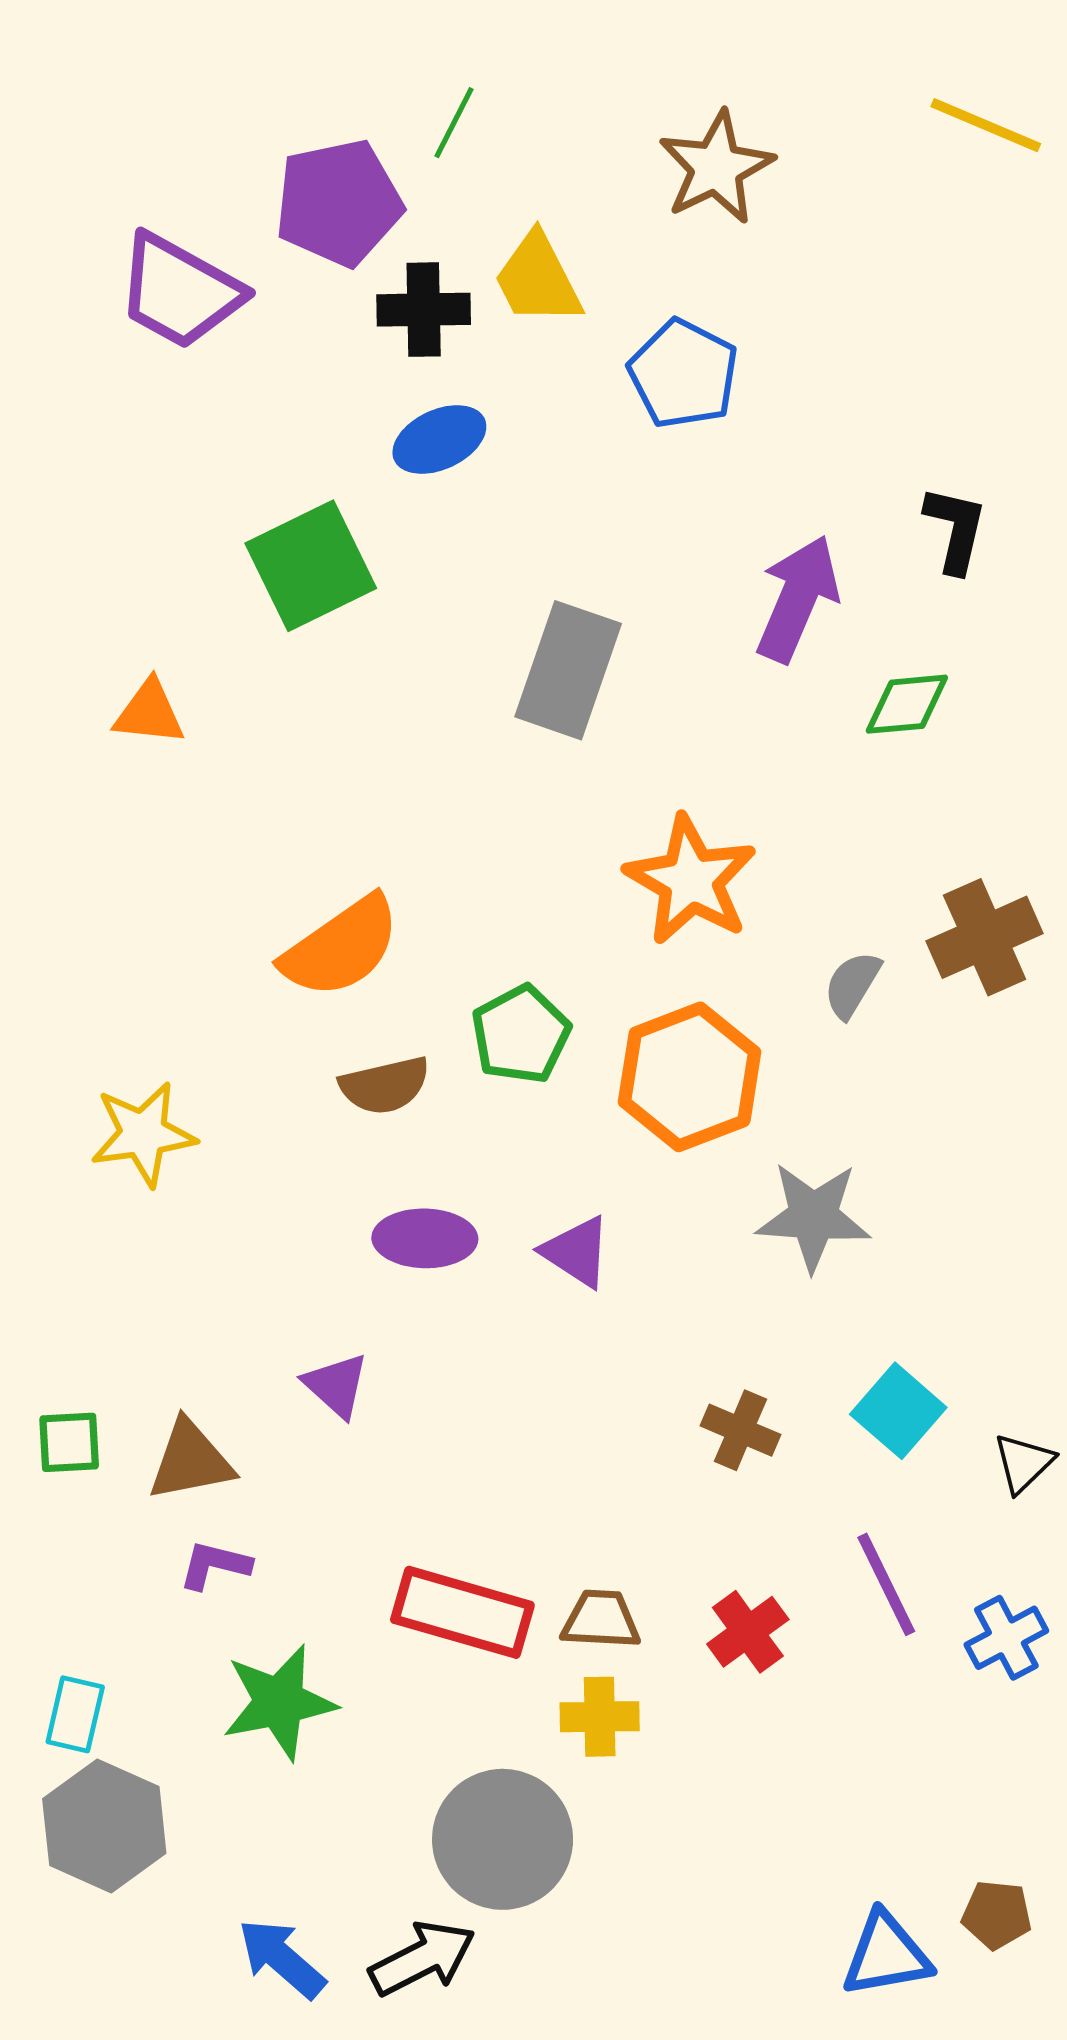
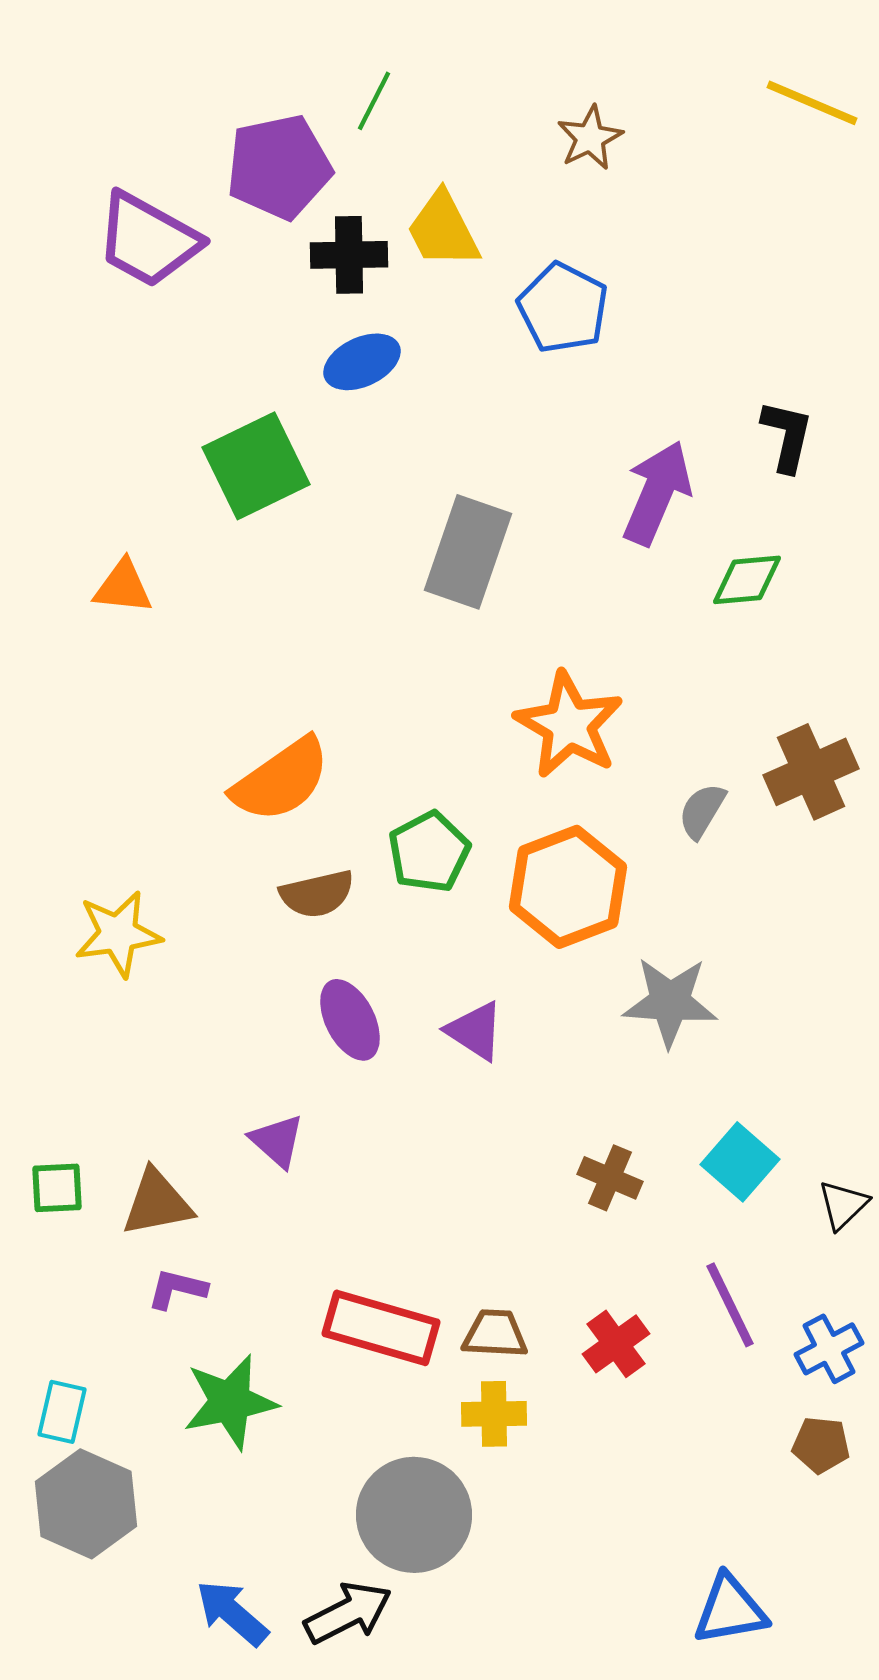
brown star: (716, 168) -> (590, 138), size x0.7
purple ellipse: (425, 1238) -> (350, 1020), turned 62
brown pentagon: (997, 1915) -> (821, 1445), moved

